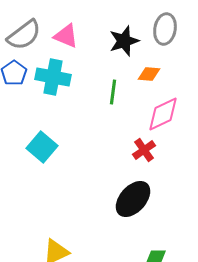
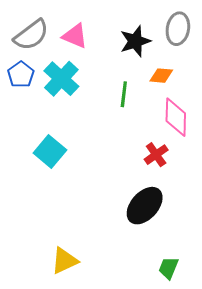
cyan cross: (53, 77) -> (61, 79), turned 32
pink diamond: (163, 114) -> (176, 117), turned -63

